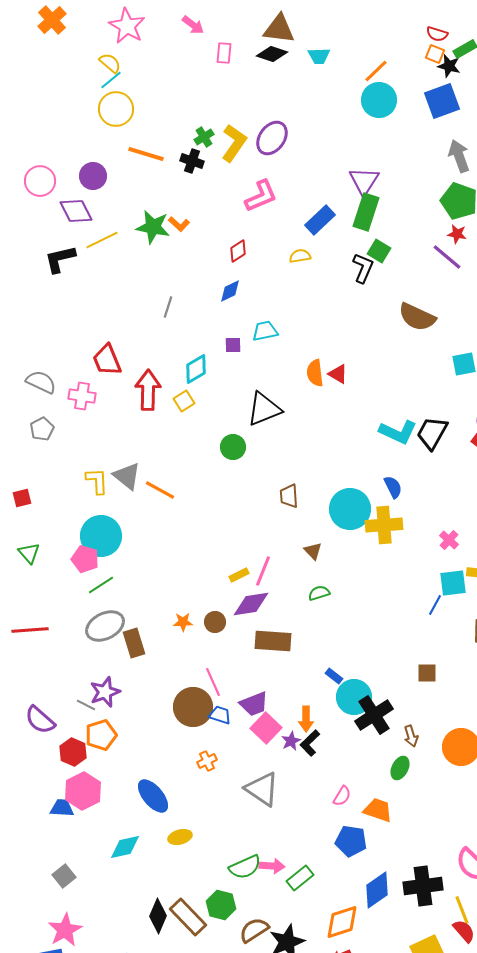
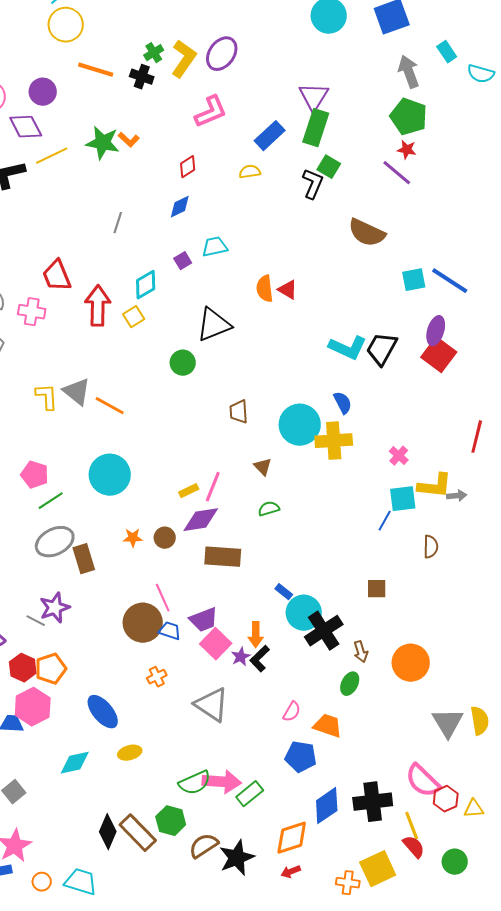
purple square: (233, 345) -> (183, 261), turned -30
cyan circle: (101, 536) -> (110, 475), moved
orange pentagon: (101, 735) -> (51, 669), moved
pink arrow: (272, 866) -> (222, 782), size x1.5

